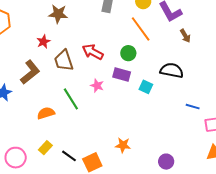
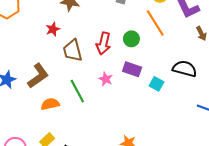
red arrow: (93, 52) -> (103, 43), turned -110
green circle: (128, 53) -> (131, 39), moved
brown L-shape: (30, 72) -> (38, 76), moved

